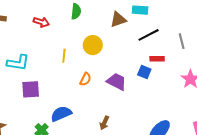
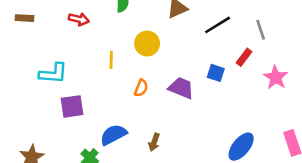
red rectangle: (157, 59) -> (244, 57), moved, turned -48
brown arrow: (104, 123) -> (154, 142), moved

